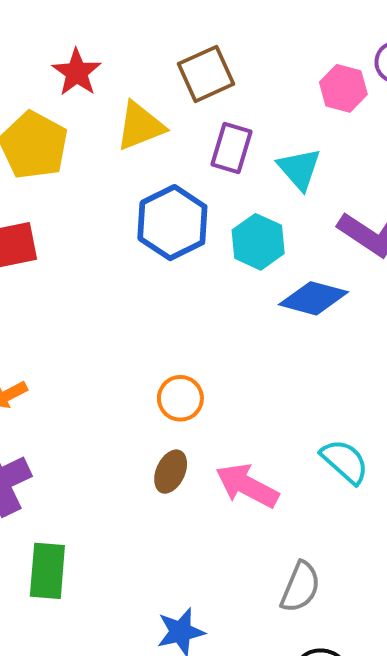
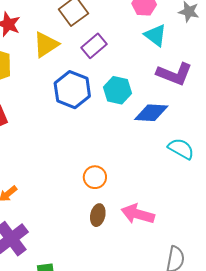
purple rectangle: (231, 148) -> (94, 46), turned 45
cyan triangle: (299, 169) -> (155, 35), moved
cyan semicircle: (345, 461) -> (181, 149), moved

